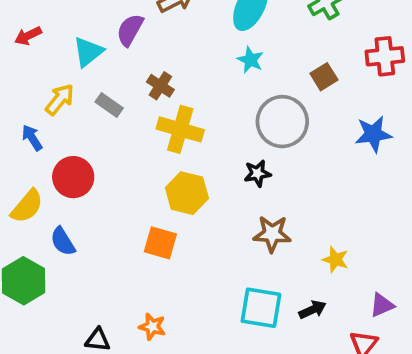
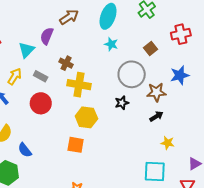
red circle: (73, 177) -> (41, 103), moved
brown star: (272, 234) -> (156, 92), moved
cyan square: (261, 308) -> (155, 171), moved
black arrow: (313, 310) -> (156, 116), moved

